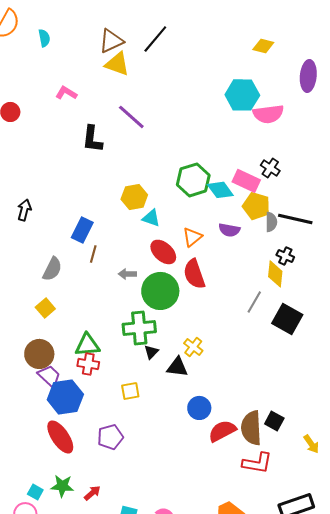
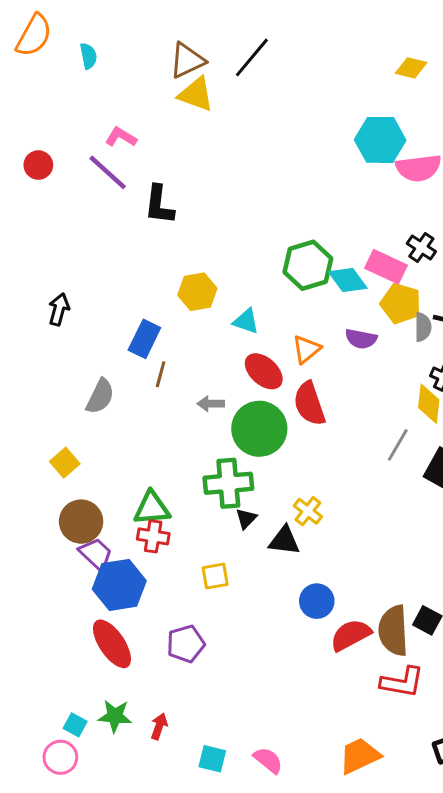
purple line: (131, 117) -> (108, 172), moved
yellow hexagon: (134, 197) -> (197, 292), moved
yellow square: (45, 308) -> (65, 463), moved
red arrow: (92, 493) -> (159, 726), turned -30

